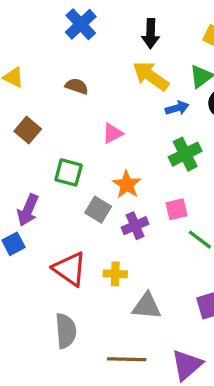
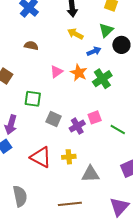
yellow arrow: (151, 76) -> (75, 34), size x0.7
orange star: (127, 185) -> (79, 73), moved
pink square: (177, 209) -> (95, 117), moved
gray semicircle: (66, 331) -> (20, 196), moved
brown line: (127, 359) -> (70, 204), moved

